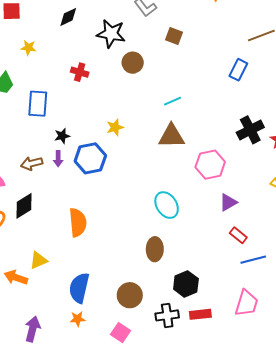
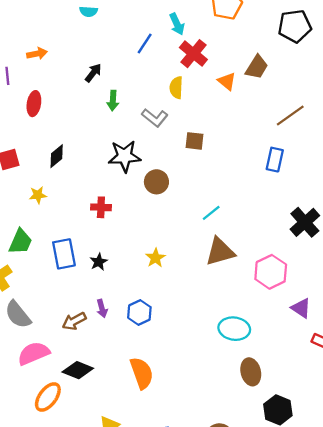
black diamond: (68, 17) -> (57, 156), moved
black star: (62, 136) -> (99, 262), moved
blue hexagon: (90, 158) -> (139, 312), moved, size x0.7
purple triangle: (228, 202) -> (301, 308), turned -42
cyan ellipse: (167, 205) -> (234, 329), turned -36
black diamond: (24, 206) -> (78, 370), turned 68
brown ellipse: (155, 249) -> (251, 372), moved

